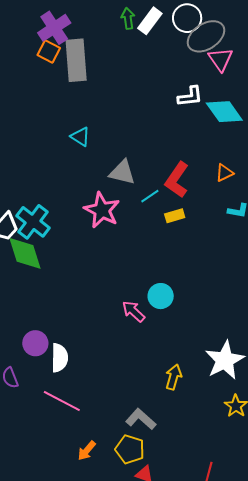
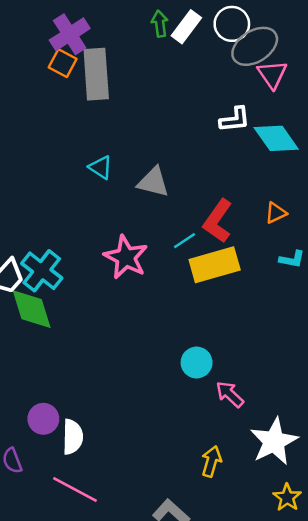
gray triangle: (122, 172) -> (153, 182), moved
yellow rectangle: (175, 216) -> (215, 265), size x2.0
pink arrow: (134, 311) -> (230, 394), moved

